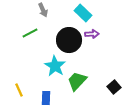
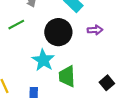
purple arrow: (92, 34) -> (95, 30), moved
green trapezoid: (77, 81) -> (67, 76), turned -45

